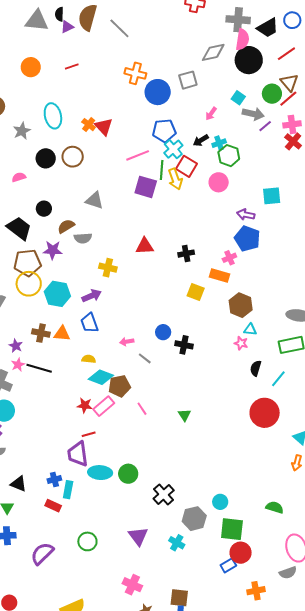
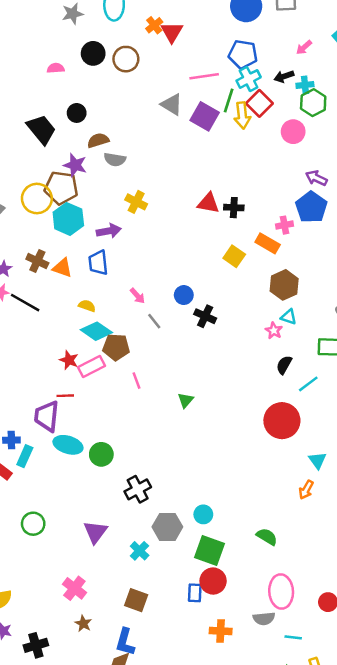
gray triangle: (94, 200) -> (172, 104), moved
red triangle: (145, 246) -> (208, 203), moved
brown pentagon: (27, 263) -> (61, 188), moved
pink arrow: (127, 342) -> (137, 296), turned -136
blue rectangle: (228, 565) -> (195, 593), turned -70
brown square: (179, 598) -> (136, 600), moved

